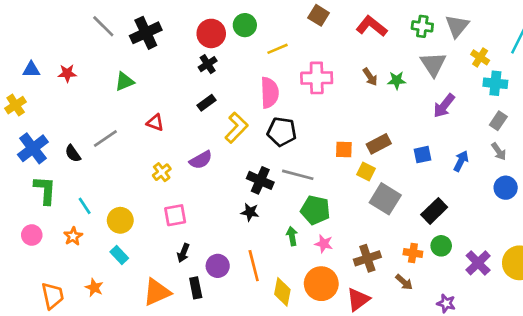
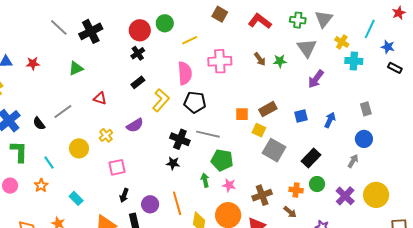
gray rectangle: (498, 121) -> (366, 109), moved, turned -48
gray arrow: (499, 151) -> (353, 161), moved, turned -112
yellow circle: (120, 220) -> (79, 148), moved

